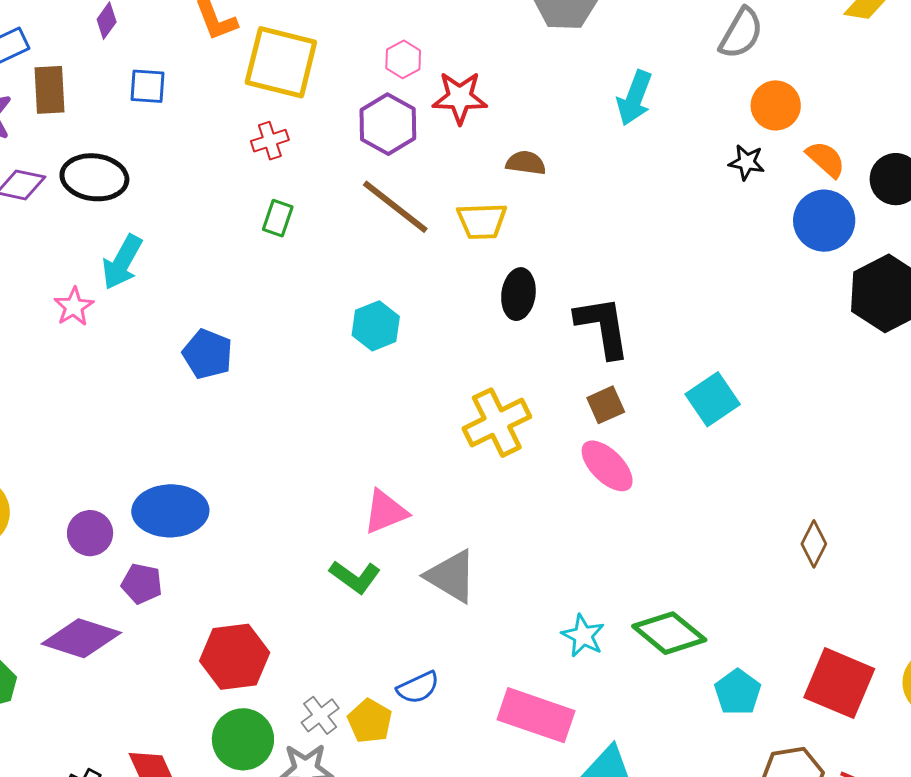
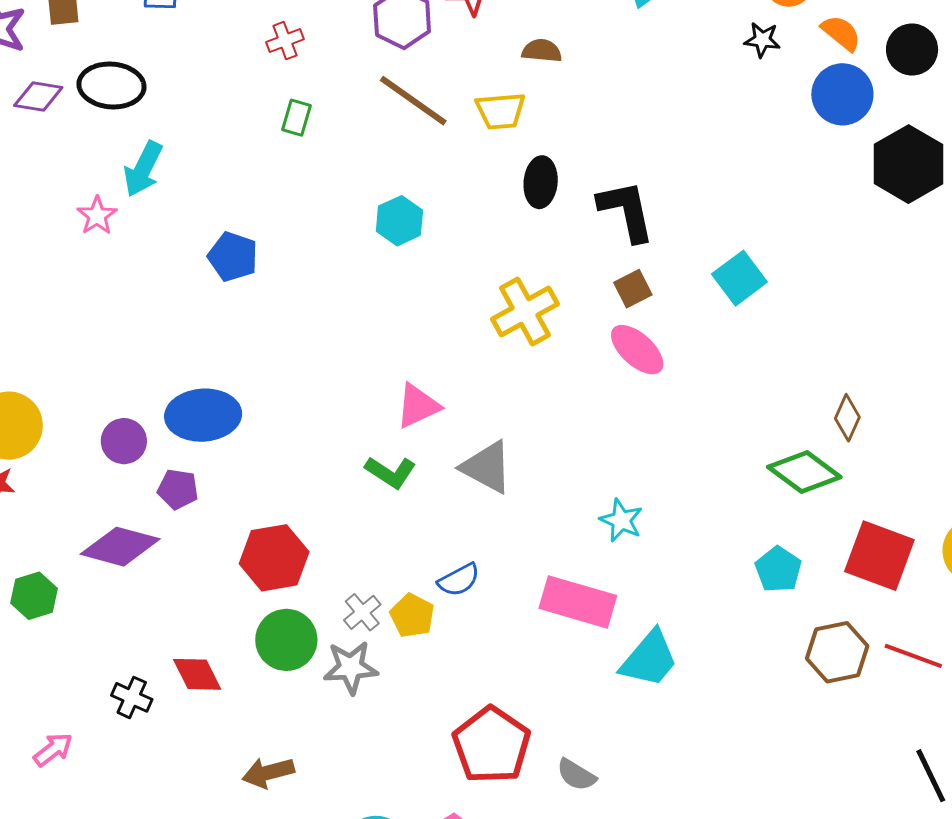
green diamond: (669, 633) -> (804, 472), moved

